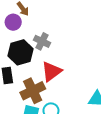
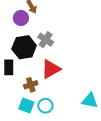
brown cross: (33, 91) -> (31, 85), size x0.6

